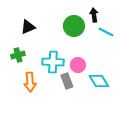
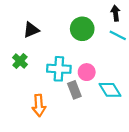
black arrow: (94, 15) -> (116, 13), moved
green cross: (18, 55) -> (20, 61), turned -32
orange arrow: (30, 82) -> (39, 105), moved

